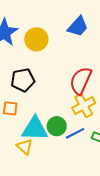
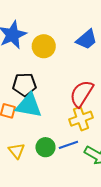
green circle: (57, 126) -> (45, 147), moved
cyan triangle: (35, 129) -> (29, 106), moved

